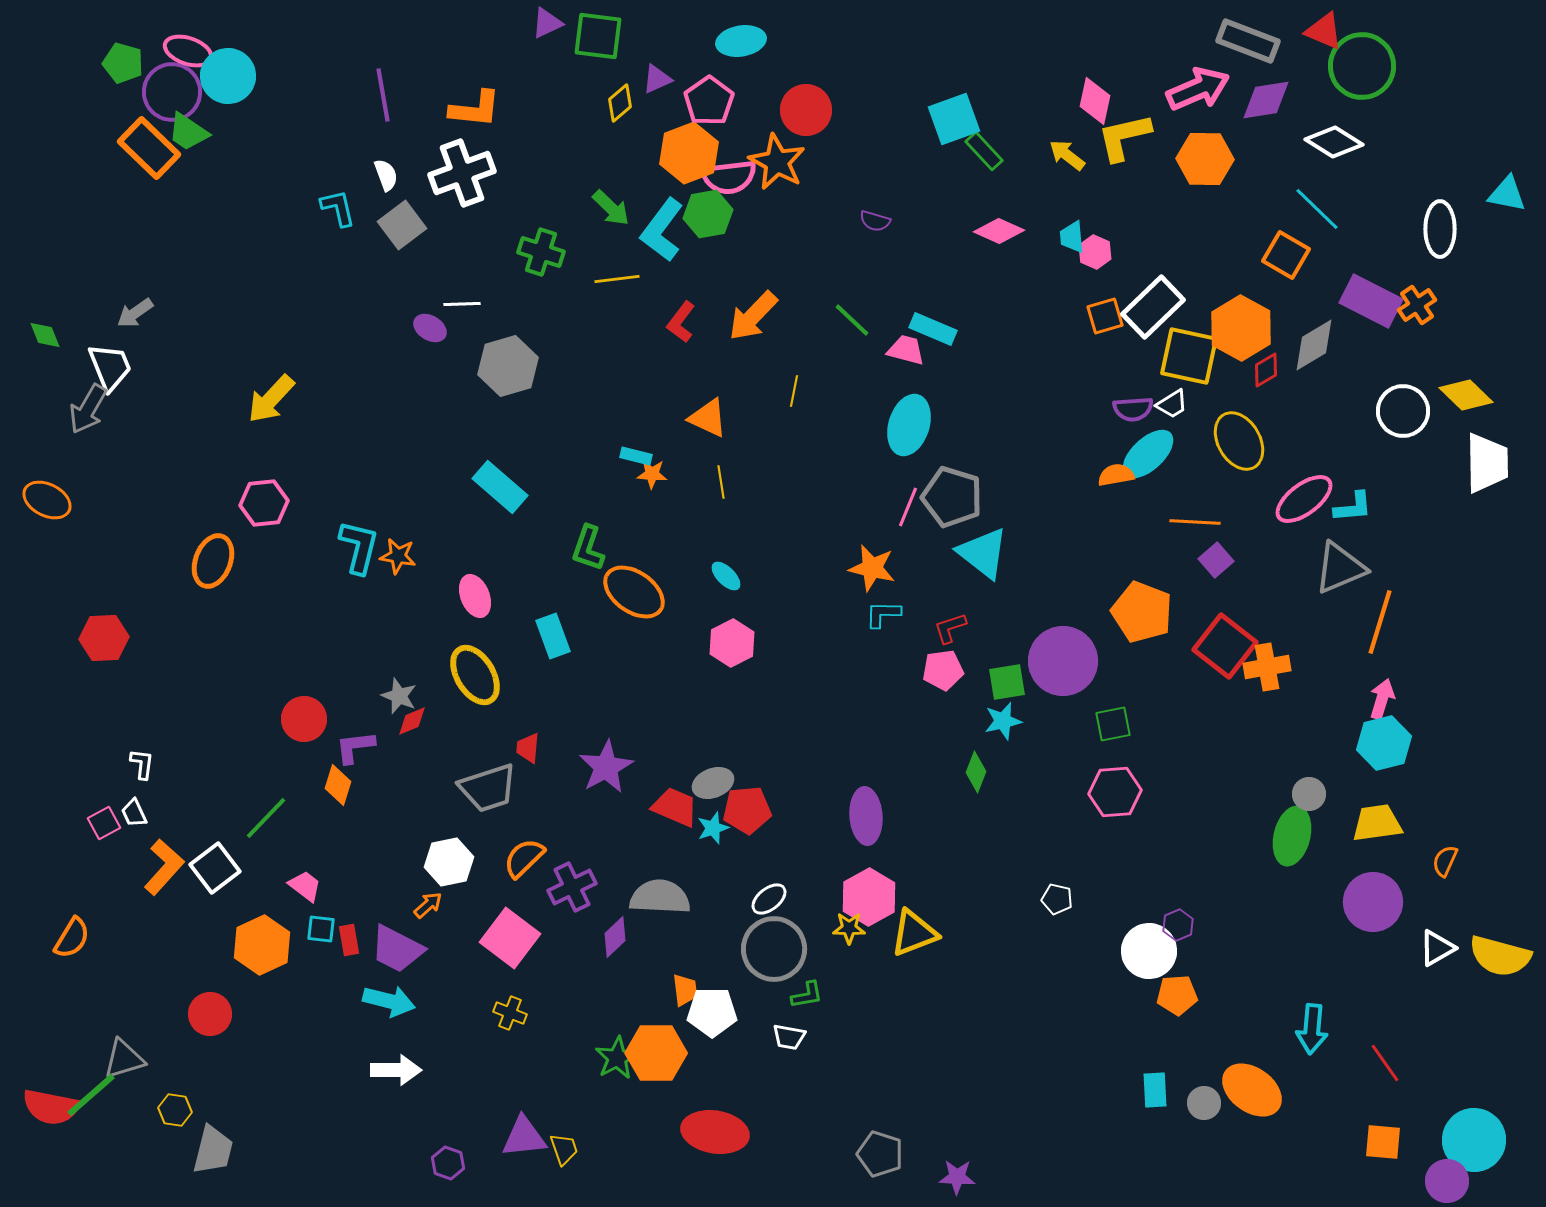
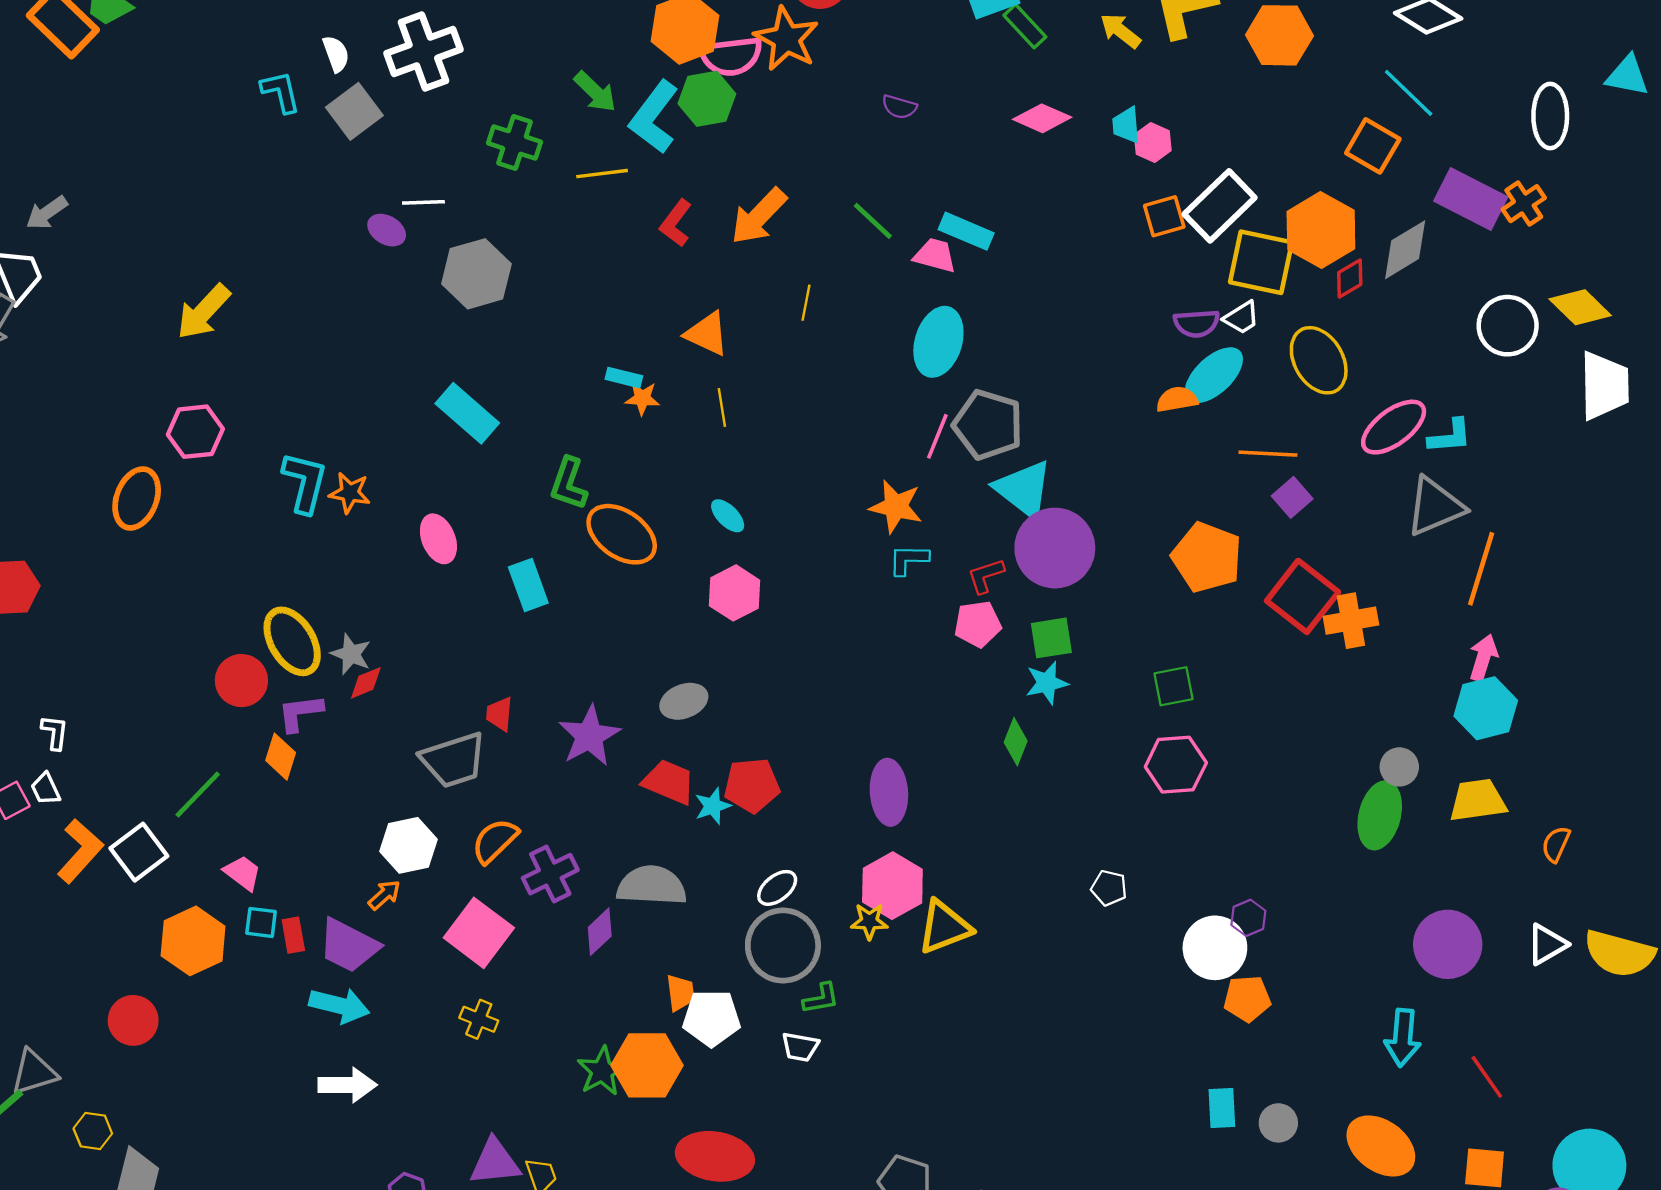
purple circle: (1063, 661) -> (1055, 548), moved
yellow ellipse: (475, 675) -> (292, 641), moved
gray ellipse: (713, 783) -> (684, 701), moved
purple circle: (1373, 902) -> (1448, 944), moved
orange ellipse: (1252, 1090) -> (1381, 1146), moved

